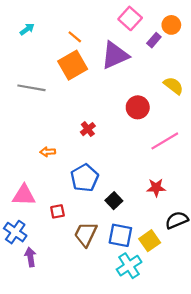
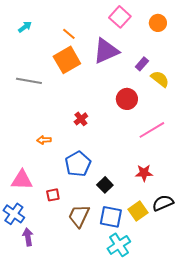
purple rectangle: (154, 40) -> (142, 64), moved
yellow square: (150, 241) -> (138, 211), moved

